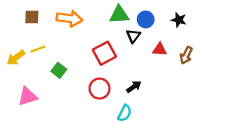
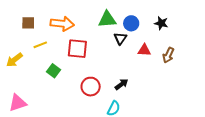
yellow line: (38, 49) -> (40, 45), moved
red square: (104, 53) -> (77, 49), moved, turned 35
pink triangle: (28, 97) -> (18, 103), moved

